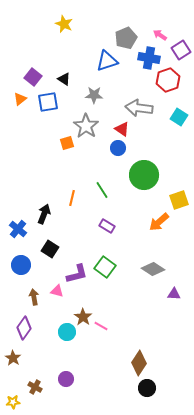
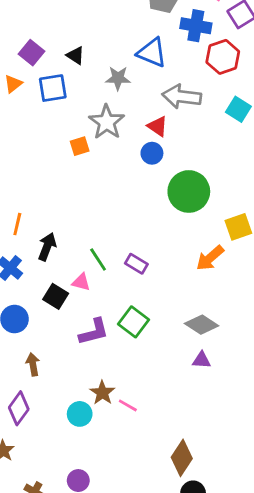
blue triangle: (107, 61) -> (152, 53), moved, turned 40
green line: (102, 190) -> (98, 259), moved
orange line: (72, 198) -> (17, 224), moved
pink triangle: (57, 291) -> (81, 282), moved
purple triangle: (174, 294) -> (202, 360), moved

